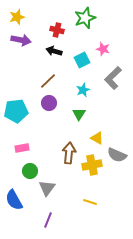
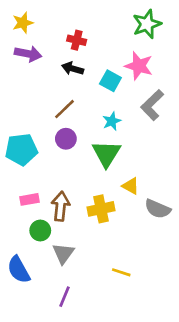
green star: (85, 18) -> (147, 24), moved
pink star: (103, 49) -> (139, 66), size x1.5
cyan square: (82, 60) -> (110, 81), turned -35
green triangle: (79, 114) -> (106, 154), size x1.6
brown arrow: (69, 153) -> (60, 206), moved
yellow cross: (92, 165) -> (101, 209), moved

